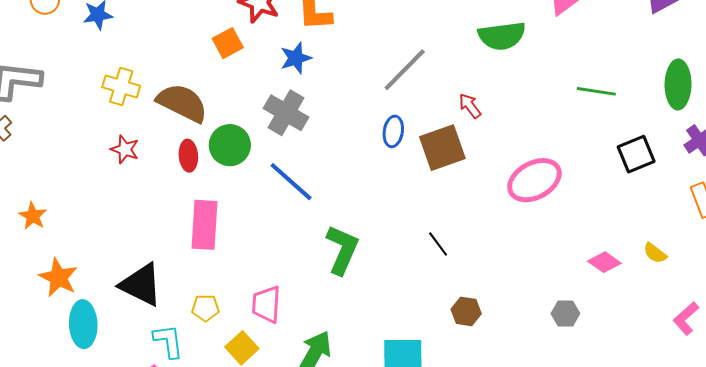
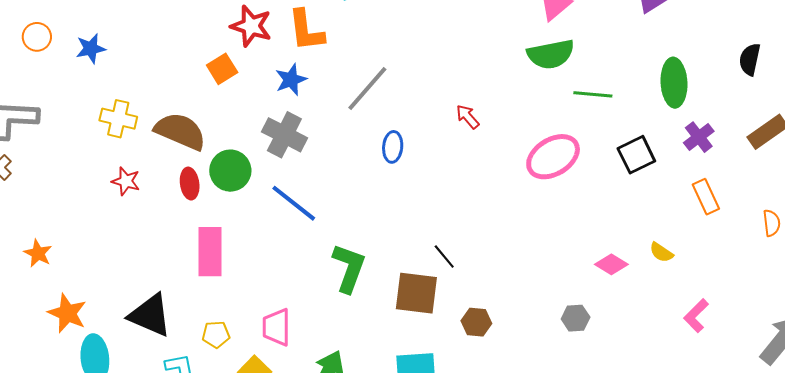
green semicircle: (502, 36) -> (551, 54), moved
gray line: (405, 70) -> (367, 88), moved
brown square: (442, 148) -> (416, 293), moved, turned 30
pink ellipse: (534, 180) -> (553, 157), moved

